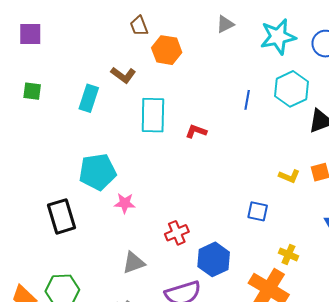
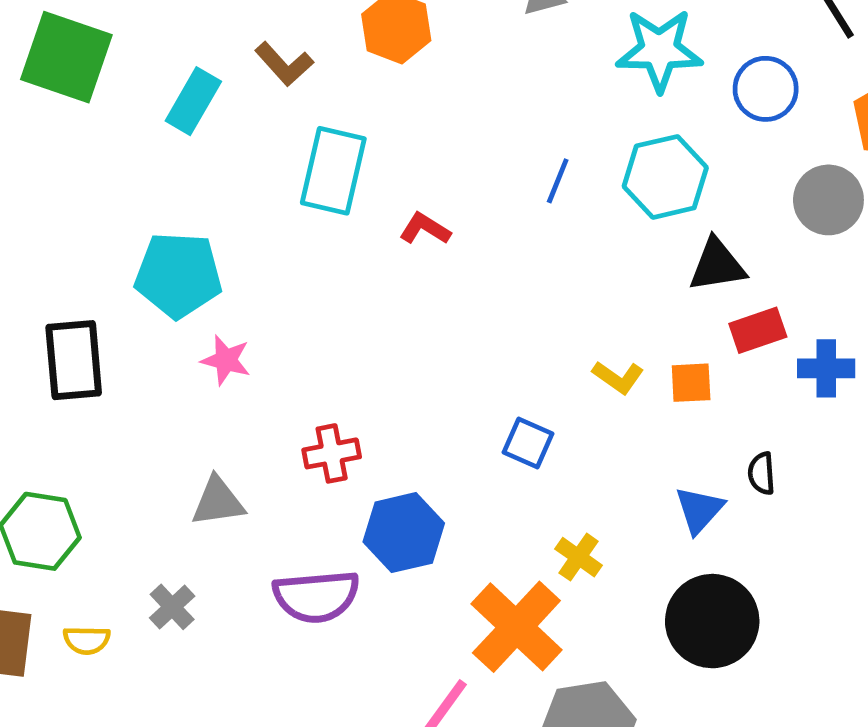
green square: (32, 91) -> (66, 57), size x2.0

